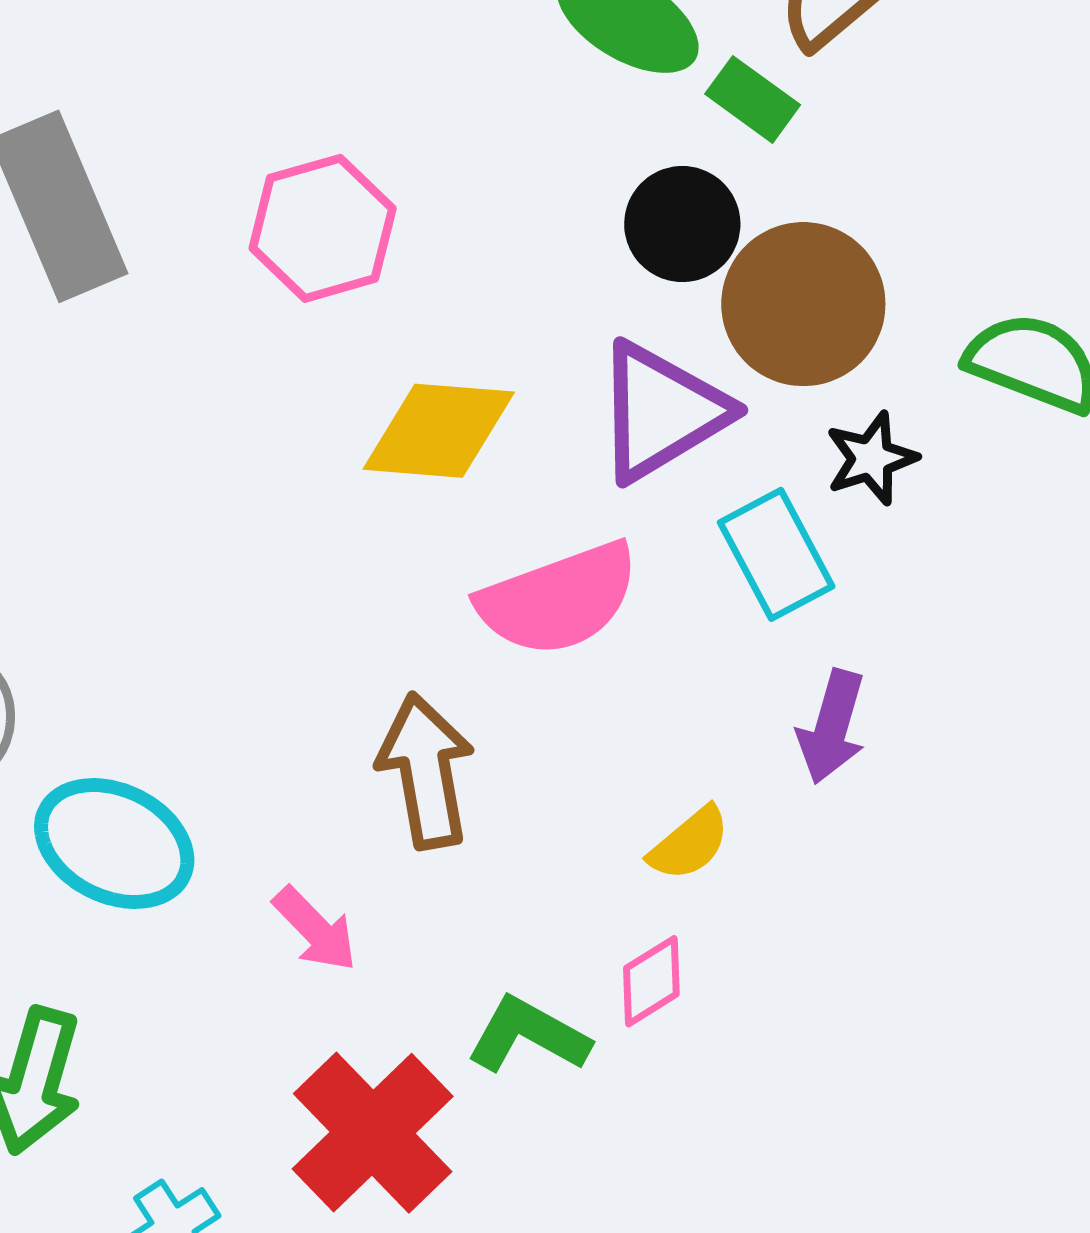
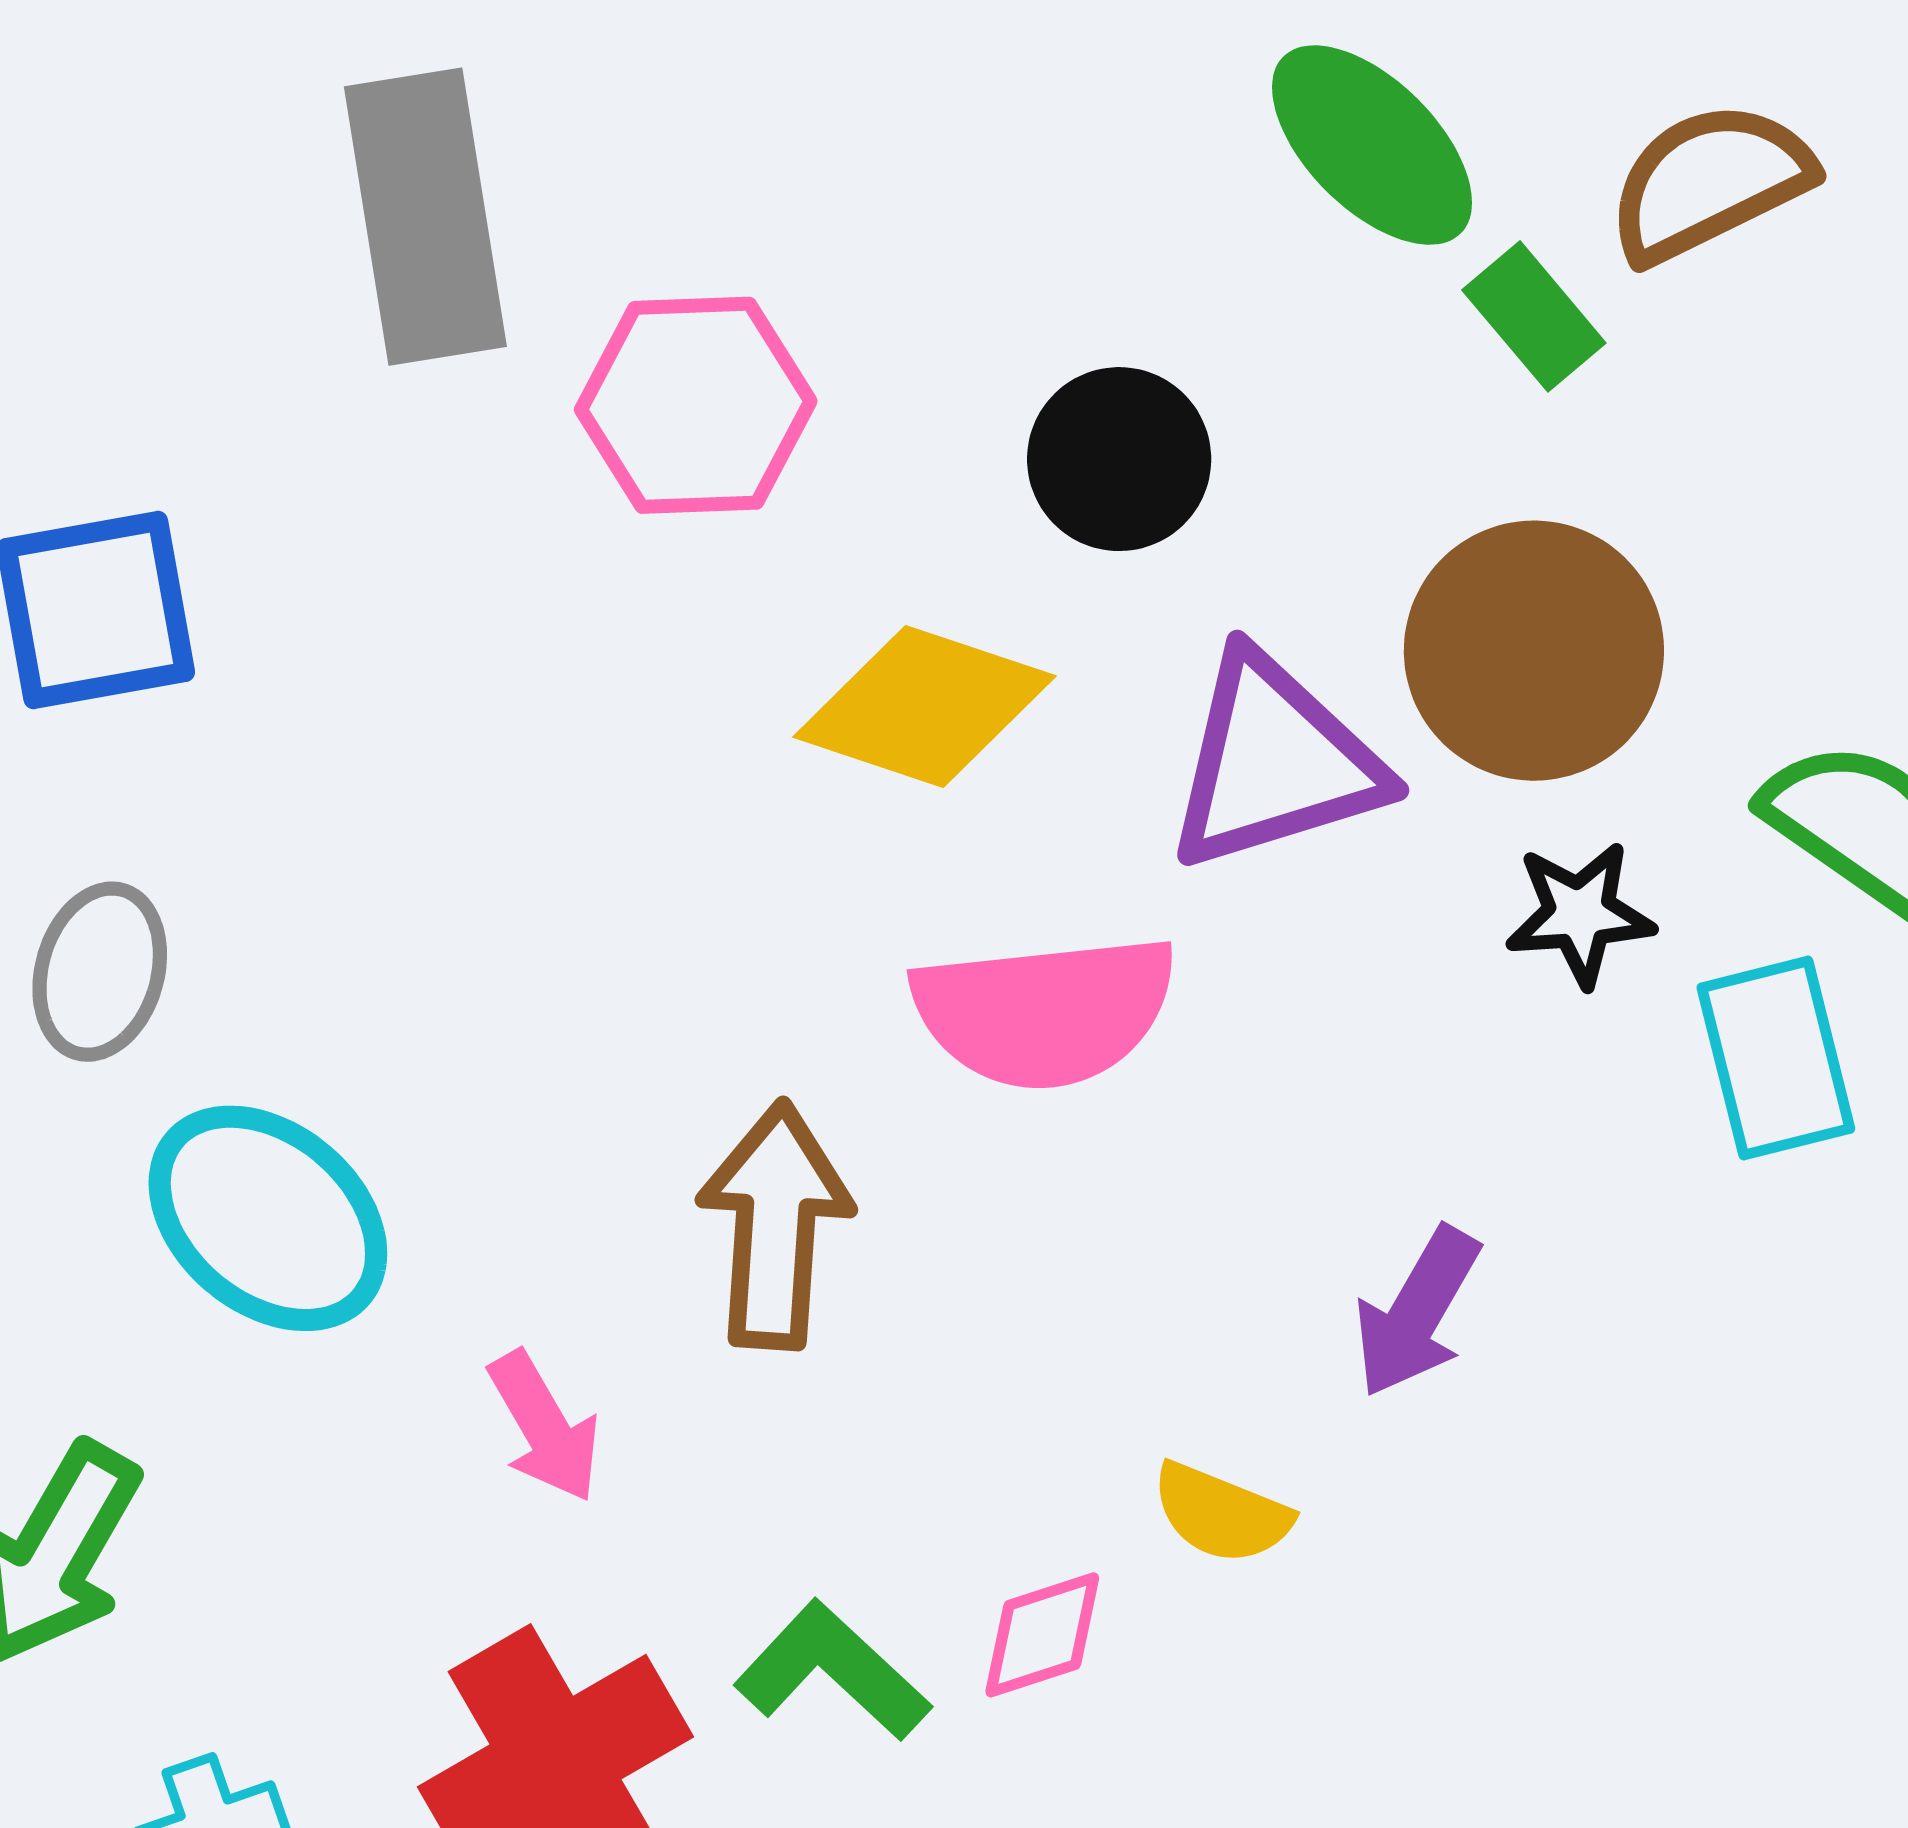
black circle: (682, 224) -> (1119, 459), moved
pink hexagon: (323, 228) -> (696, 405), moved
cyan rectangle: (776, 554) -> (1776, 1058), moved
yellow semicircle: (689, 844) -> (1221, 1513), moved, turned 48

